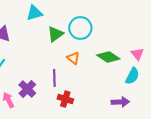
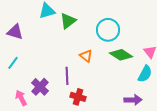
cyan circle: (80, 28) -> (108, 30), moved
green triangle: (55, 34) -> (68, 21), moved

